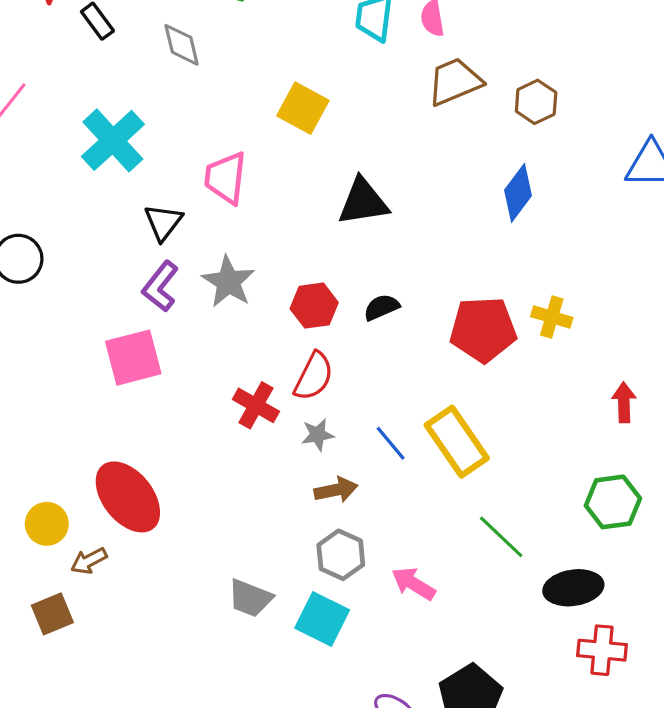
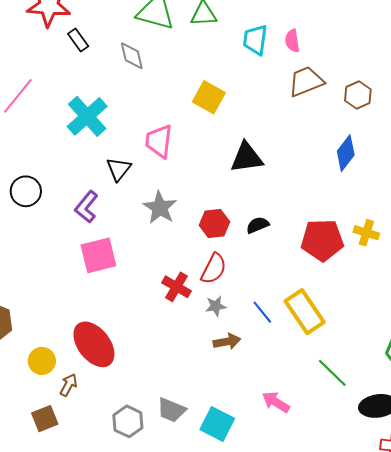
purple L-shape: (160, 286) -> (87, 207), moved
gray hexagon: (341, 555) -> (128, 421), moved
brown arrow: (89, 561) -> (68, 385), turned 145

